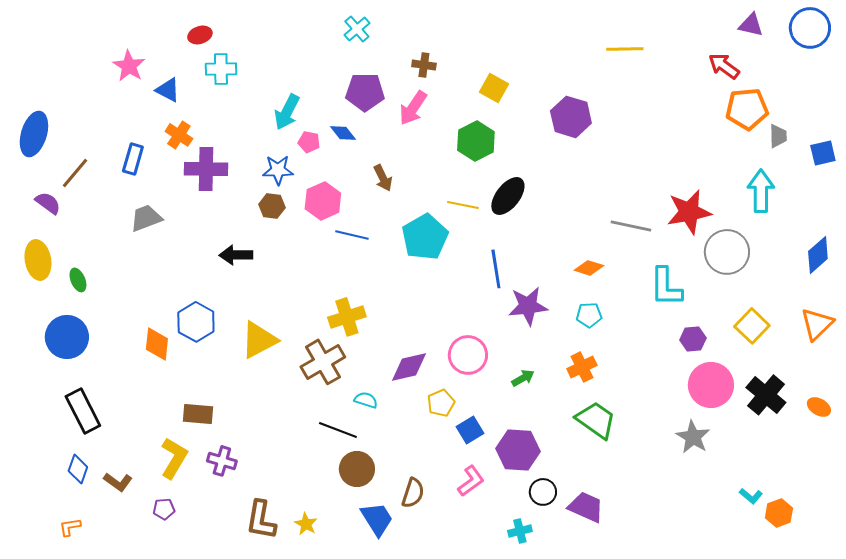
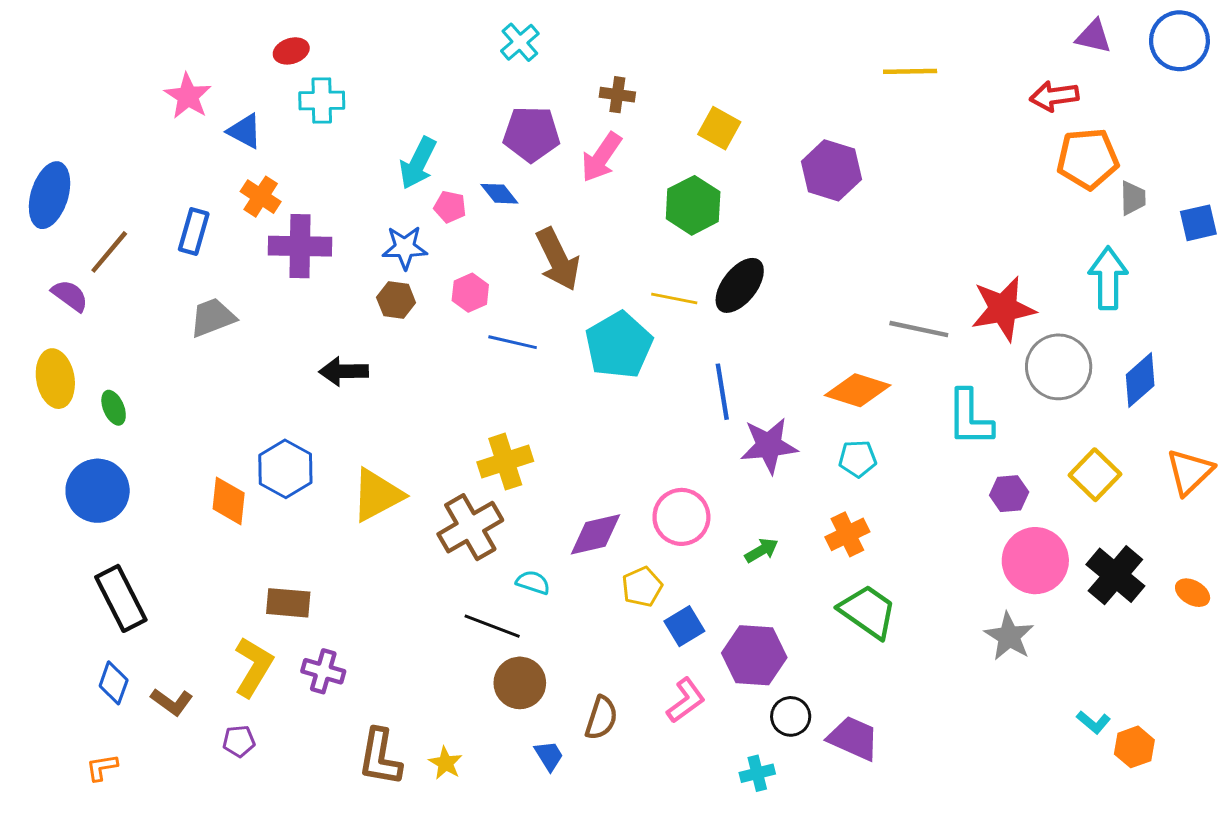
red arrow: (724, 66) -> (1054, 96), turned -44
brown arrow: (383, 178) -> (558, 259), size x1.6
pink hexagon: (323, 201) -> (470, 293), size x0.7
blue diamond: (818, 255) -> (1140, 380), moved
orange diamond: (589, 268) -> (858, 390), size x1.5
blue trapezoid: (377, 519) -> (549, 756), size x0.6

